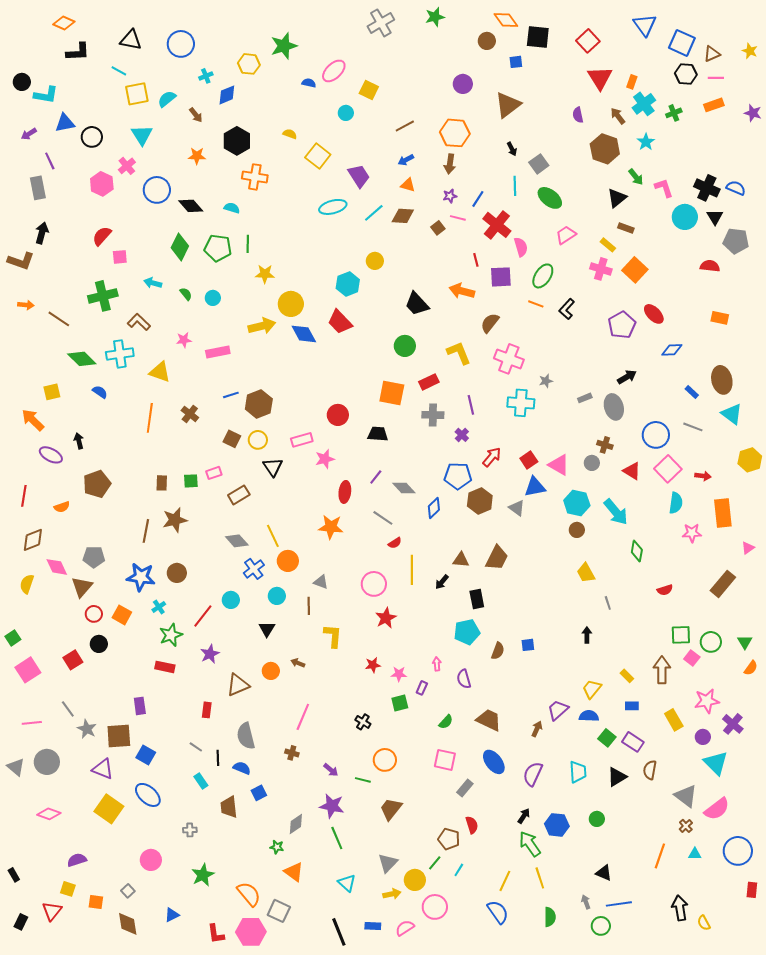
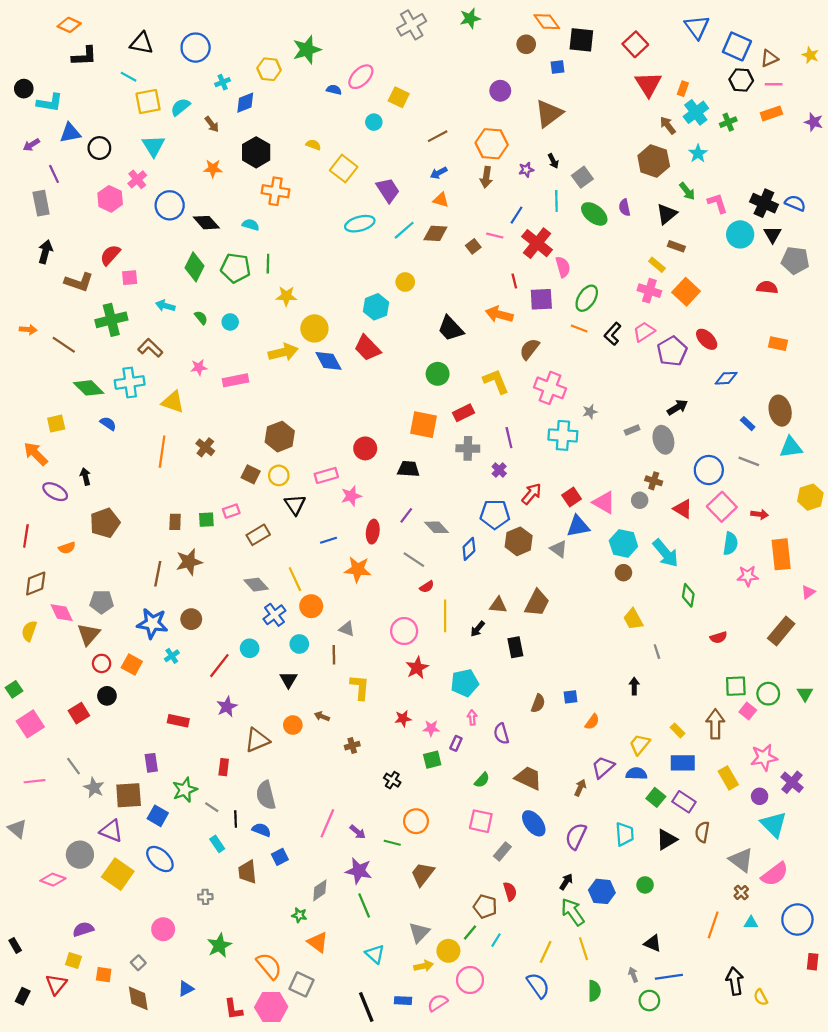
purple semicircle: (578, 115) -> (625, 207), moved
purple star: (450, 196) -> (526, 170), moved
pink trapezoid: (566, 235) -> (644, 332), moved
brown L-shape: (21, 261) -> (79, 282), moved
blue line: (231, 395) -> (328, 540), moved
cyan triangle: (732, 414) -> (791, 447), turned -45
cyan pentagon: (467, 632) -> (465, 683), moved
green star: (171, 635) -> (185, 790), moved
orange semicircle: (751, 668) -> (592, 722), moved
blue rectangle: (632, 706) -> (683, 763), size x1.6
pink line: (303, 717) -> (327, 823), moved
brown cross: (292, 753) -> (352, 746), moved, turned -32
gray circle: (47, 762) -> (80, 855), moved

